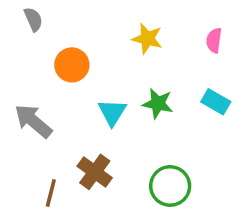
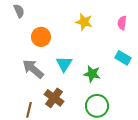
green star: (158, 104) -> (92, 74), moved
gray arrow: (33, 121) -> (33, 69), moved

